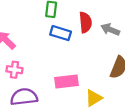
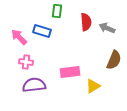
blue rectangle: (61, 33) -> (42, 31), moved

